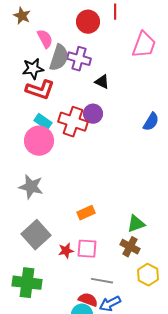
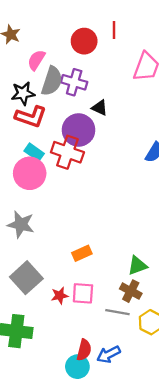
pink semicircle: (45, 39) -> (36, 60), turned -120
purple circle: (93, 114) -> (79, 130), moved, size x1.5
gray line: (102, 281) -> (117, 312), moved
red semicircle: (88, 300) -> (84, 350), turned 84

